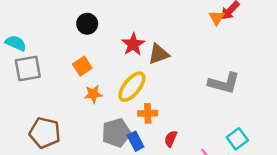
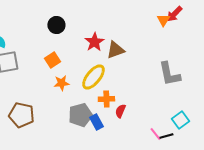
gray L-shape: (224, 83) -> (169, 74), turned 64
red semicircle: (171, 139) -> (120, 111), moved

